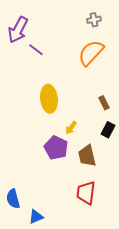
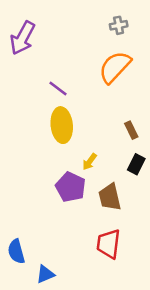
purple line: (36, 50) -> (58, 88), moved

